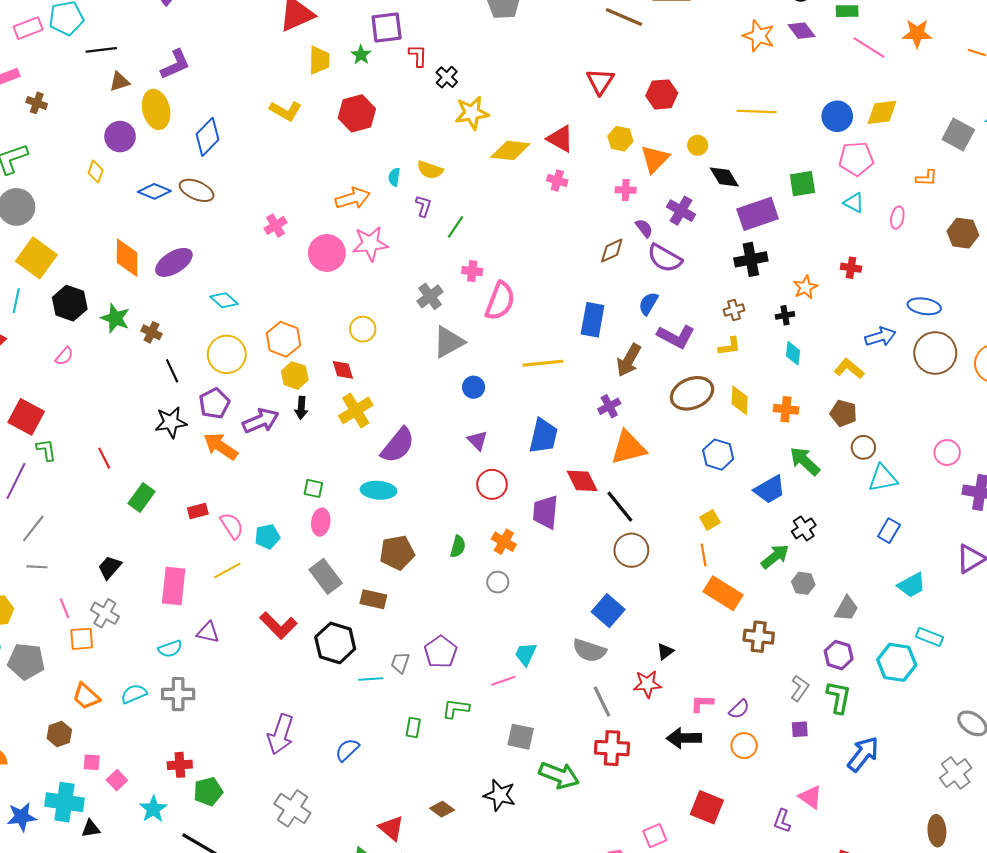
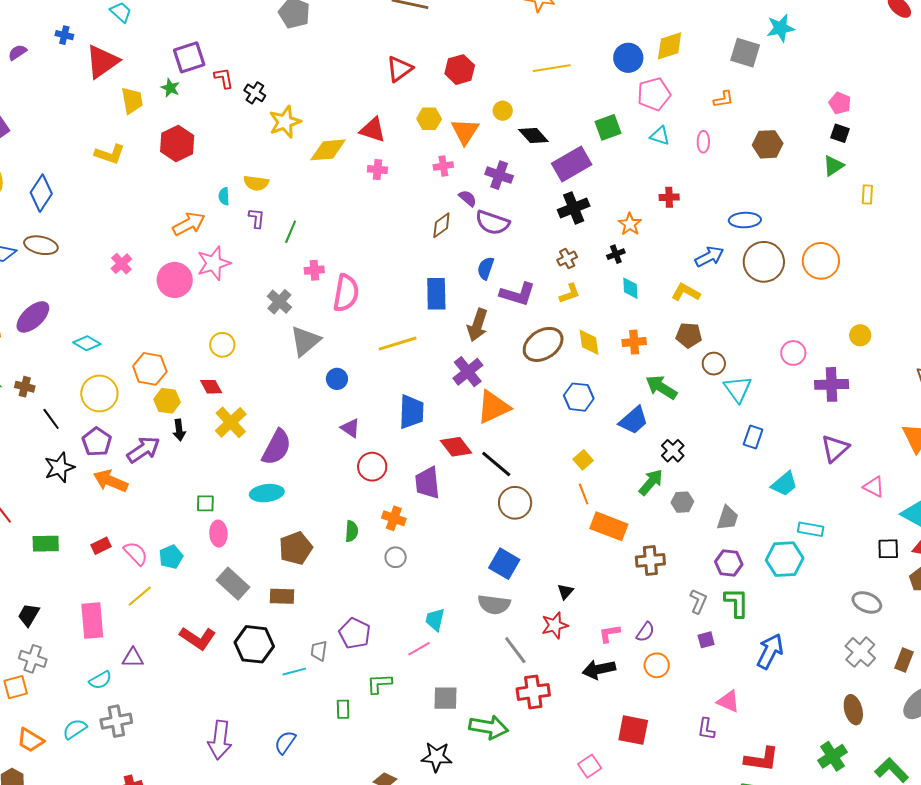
red triangle: (600, 81) -> (399, 69), turned 32
purple cross: (609, 406) -> (468, 372), size x1.4
cyan triangle: (883, 478) -> (738, 389), turned -44
green rectangle: (141, 498) -> (46, 544), turned 64

